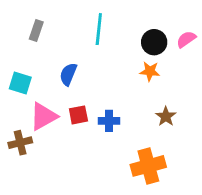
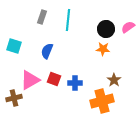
gray rectangle: (36, 31) -> (42, 17), moved
cyan square: (20, 83) -> (14, 46), moved
red square: (78, 115) -> (54, 79), turned 32
orange cross: (148, 166) -> (102, 101), moved

